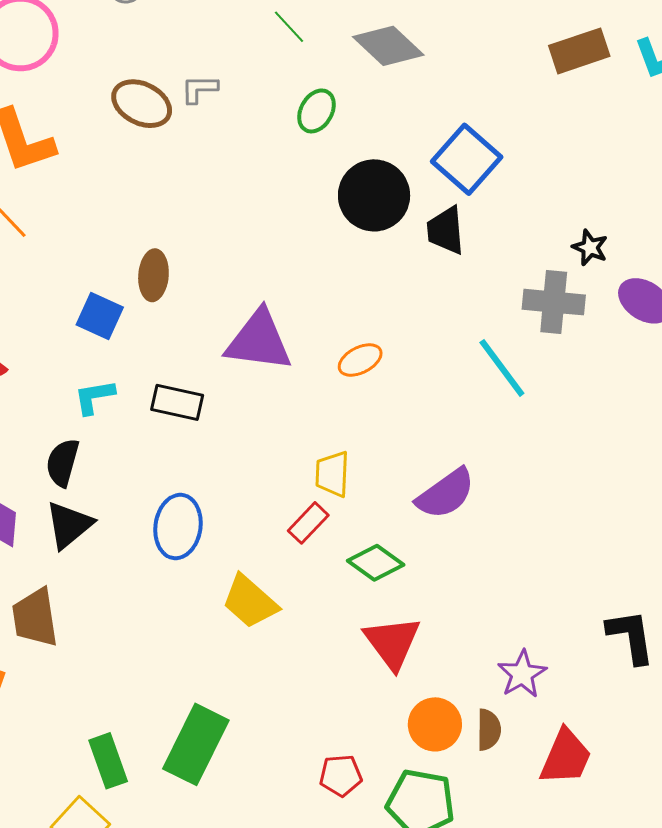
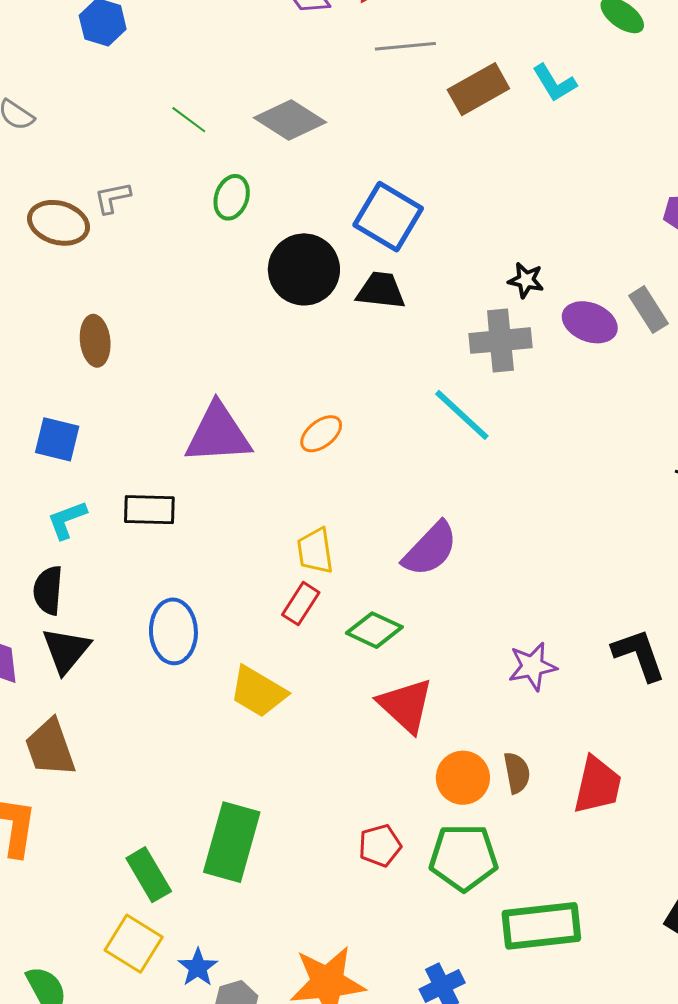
black trapezoid: (446, 230) -> (381, 290), turned 112
brown ellipse: (153, 275) -> (95, 341), moved
purple star: (522, 674) -> (532, 666), moved, turned 30

